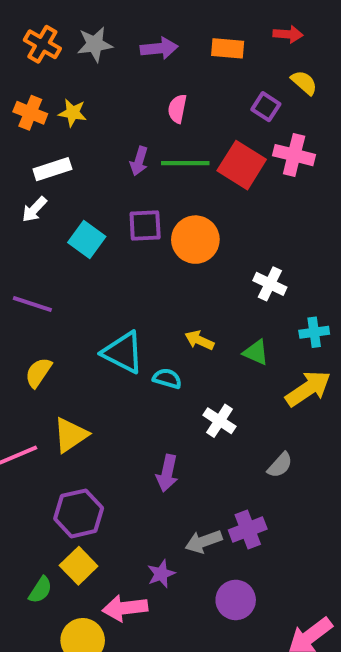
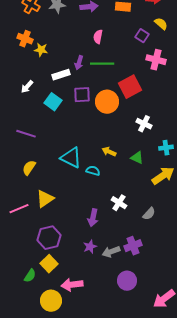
yellow star: (73, 113) -> (41, 50), moved
red square: (242, 165) -> (130, 87), moved, turned 30
white rectangle: (52, 169) -> (61, 75), moved
white cross: (220, 421) -> (119, 203), moved
purple star: (161, 574) -> (90, 247), moved

